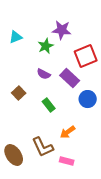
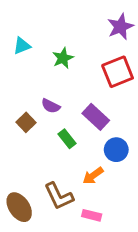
purple star: (62, 30) -> (120, 27), moved, turned -30
purple semicircle: (44, 74) -> (51, 106), moved
purple rectangle: (70, 78) -> (96, 117), moved
blue circle: (88, 99) -> (116, 150), moved

